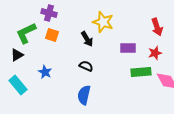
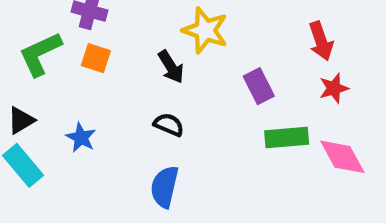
purple rectangle: (128, 48) -> (259, 86), turned 63
red star: (155, 53) -> (334, 88), moved
black triangle: (17, 55) -> (21, 120), moved

